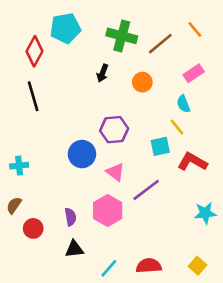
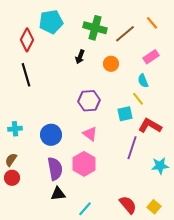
blue circle: (82, 154) -> (51, 135), moved
purple line: (146, 190) -> (132, 148), moved, turned -35
purple semicircle: (70, 217) -> (55, 169), size x1.6
red circle: (33, 228) -> (12, 178), moved
red semicircle: (149, 266) -> (128, 205), moved, turned 54

